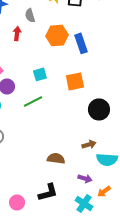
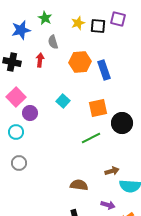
cyan square: (40, 74) -> (63, 101), turned -32
green line: (33, 101) -> (91, 138), moved
black circle: (99, 109) -> (122, 123), moved

